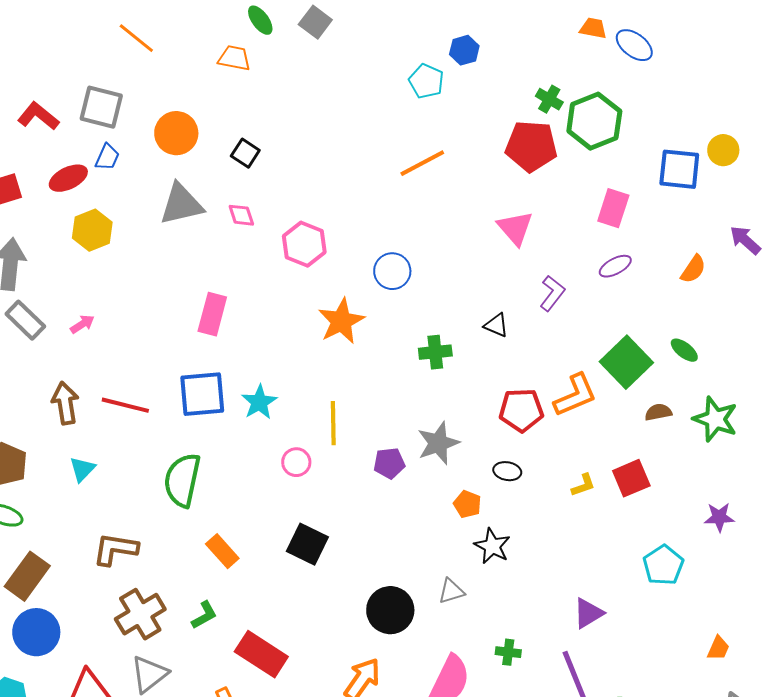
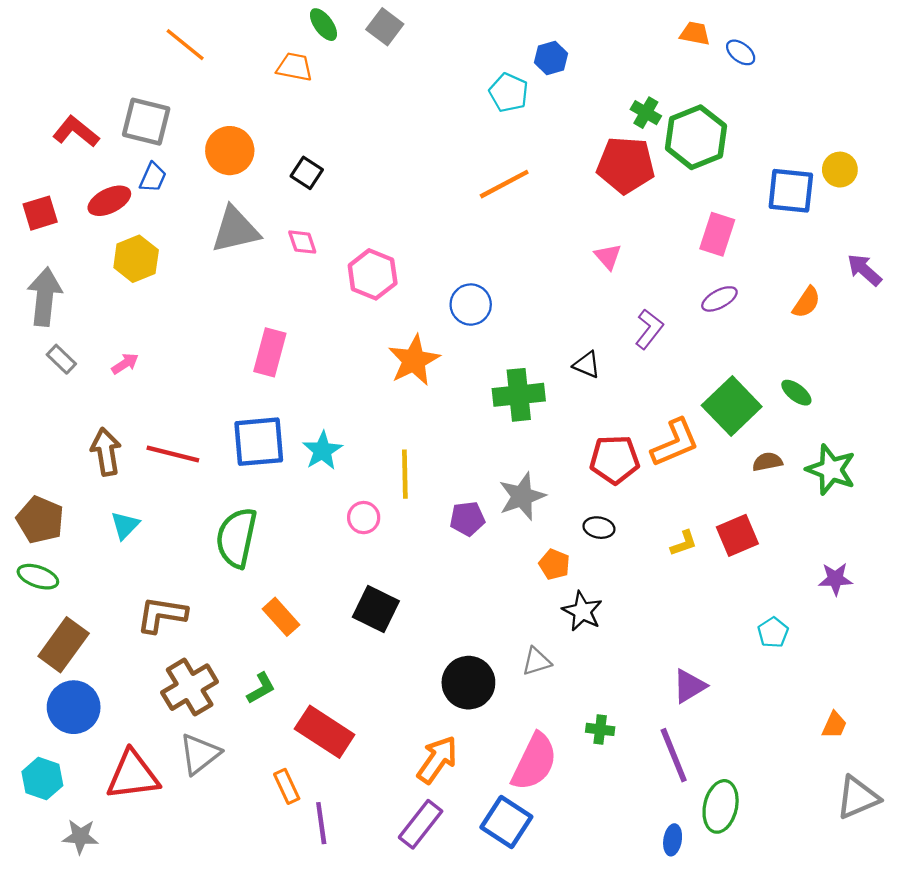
blue ellipse: (634, 45) -> (741, 52), size x0.7
pink triangle: (515, 228) -> (608, 257), size x0.7
gray rectangle: (25, 320) -> (61, 359), size x0.7
green cross: (435, 352) -> (519, 395), size x1.4
cyan pentagon: (663, 565) -> (773, 632), size x0.7

